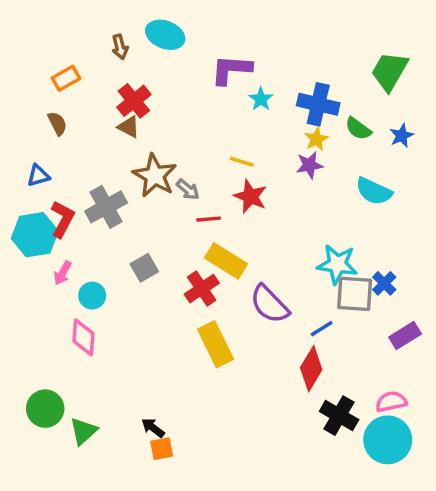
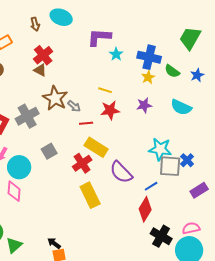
purple star: (309, 165) -> (144, 105), moved
red star: (250, 196) -> (110, 110), turned -30
cyan circle: (92, 296) -> (19, 167), size x1.5

